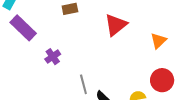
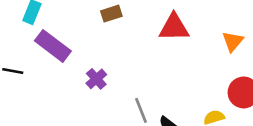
red triangle: (116, 25) -> (174, 27), turned 45

